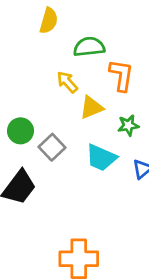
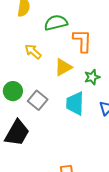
yellow arrow: (67, 82) -> (33, 51), moved
cyan trapezoid: (101, 158) -> (75, 103), turned 75

